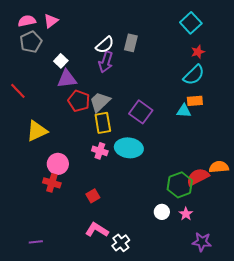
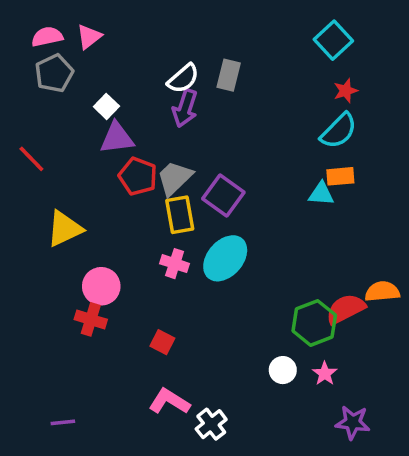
purple square: (141, 112) -> (223, 195), moved
cyan ellipse: (129, 148) -> (225, 258), turned -56
red square: (93, 196) -> (162, 342), turned -32

